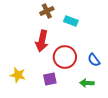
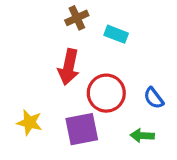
purple square: (50, 79) -> (82, 129), size x1.5

